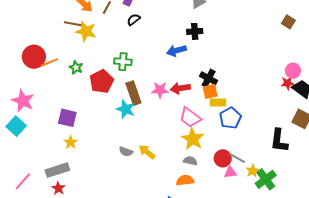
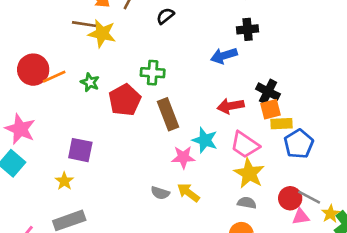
pink star: (160, 90) -> (183, 157), moved
cyan star: (126, 109) -> (205, 140), moved
yellow star: (71, 142) -> (64, 181), moved

